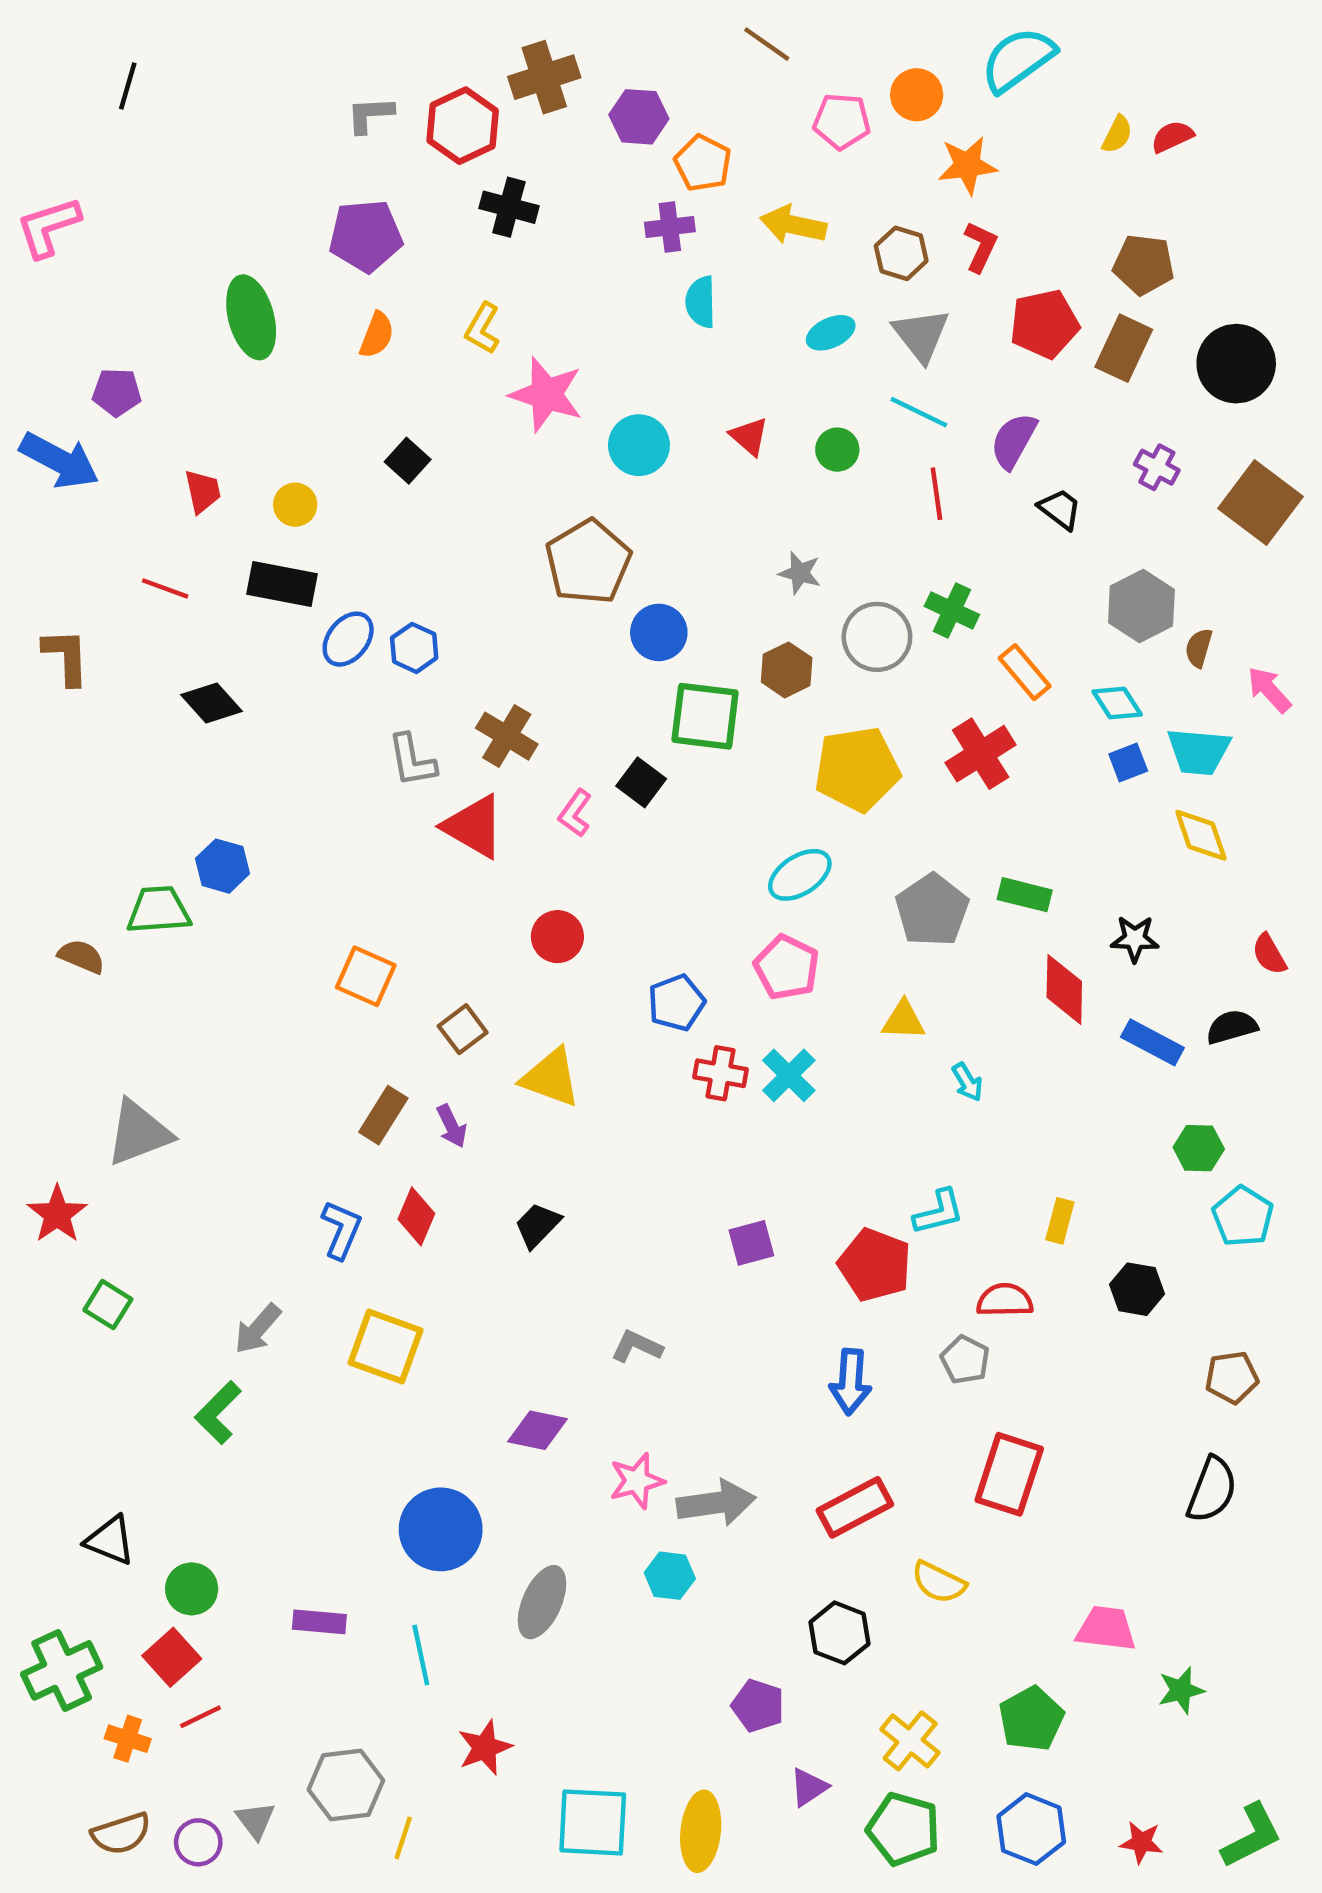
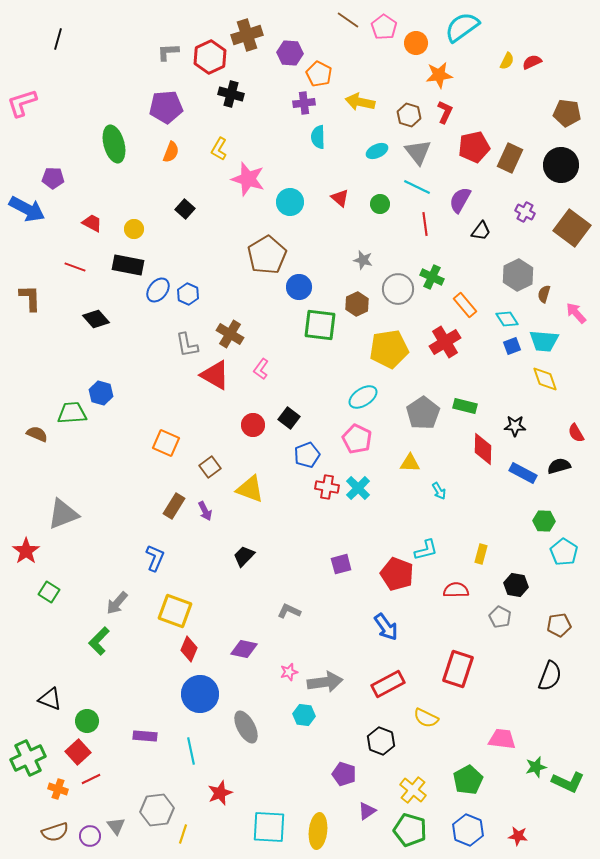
pink pentagon: (842, 121) -> (384, 27), moved, turned 30
brown pentagon: (1144, 264) -> (567, 113), moved
red trapezoid: (203, 491) -> (92, 223), turned -50
black trapezoid: (1060, 509) -> (481, 231), turned 90
black square: (641, 782) -> (289, 418), moved
red diamond: (416, 1216) -> (189, 649), moved
gray pentagon: (965, 1360) -> (500, 617), moved
blue arrow: (851, 1382) -> (386, 627), turned -40
pink star: (637, 1481) -> (289, 672), size x0.7
gray ellipse: (542, 1602) -> (246, 727), turned -52
green L-shape: (1252, 1836) -> (568, 782), moved, turned 52

